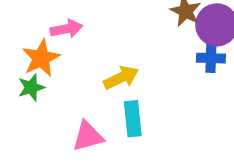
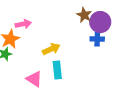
pink triangle: (88, 136) -> (34, 79), turned 48

